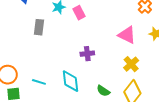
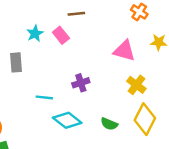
cyan diamond: (70, 81) -> (67, 120), turned -35
cyan line: (39, 82) -> (44, 97), moved

